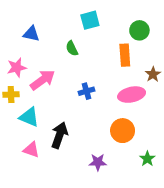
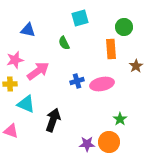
pink ellipse: (132, 95) -> (102, 84), moved
orange circle: (123, 131) -> (109, 142), moved
pink triangle: (31, 150) -> (11, 131), moved
green star: (147, 159) -> (120, 119), moved

